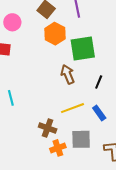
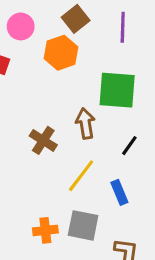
orange hexagon: (55, 34) -> (61, 53), moved
yellow line: (72, 108) -> (81, 176), turned -45
brown cross: (48, 128) -> (43, 140), moved

